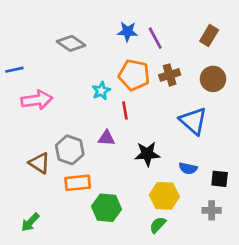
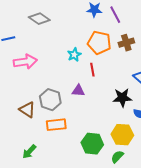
gray diamond: (71, 43) -> (39, 19), moved
black star: (147, 154) -> (122, 98), moved
green hexagon: (107, 208) -> (92, 144), moved
green arrow: (30, 222) -> (29, 152), moved

